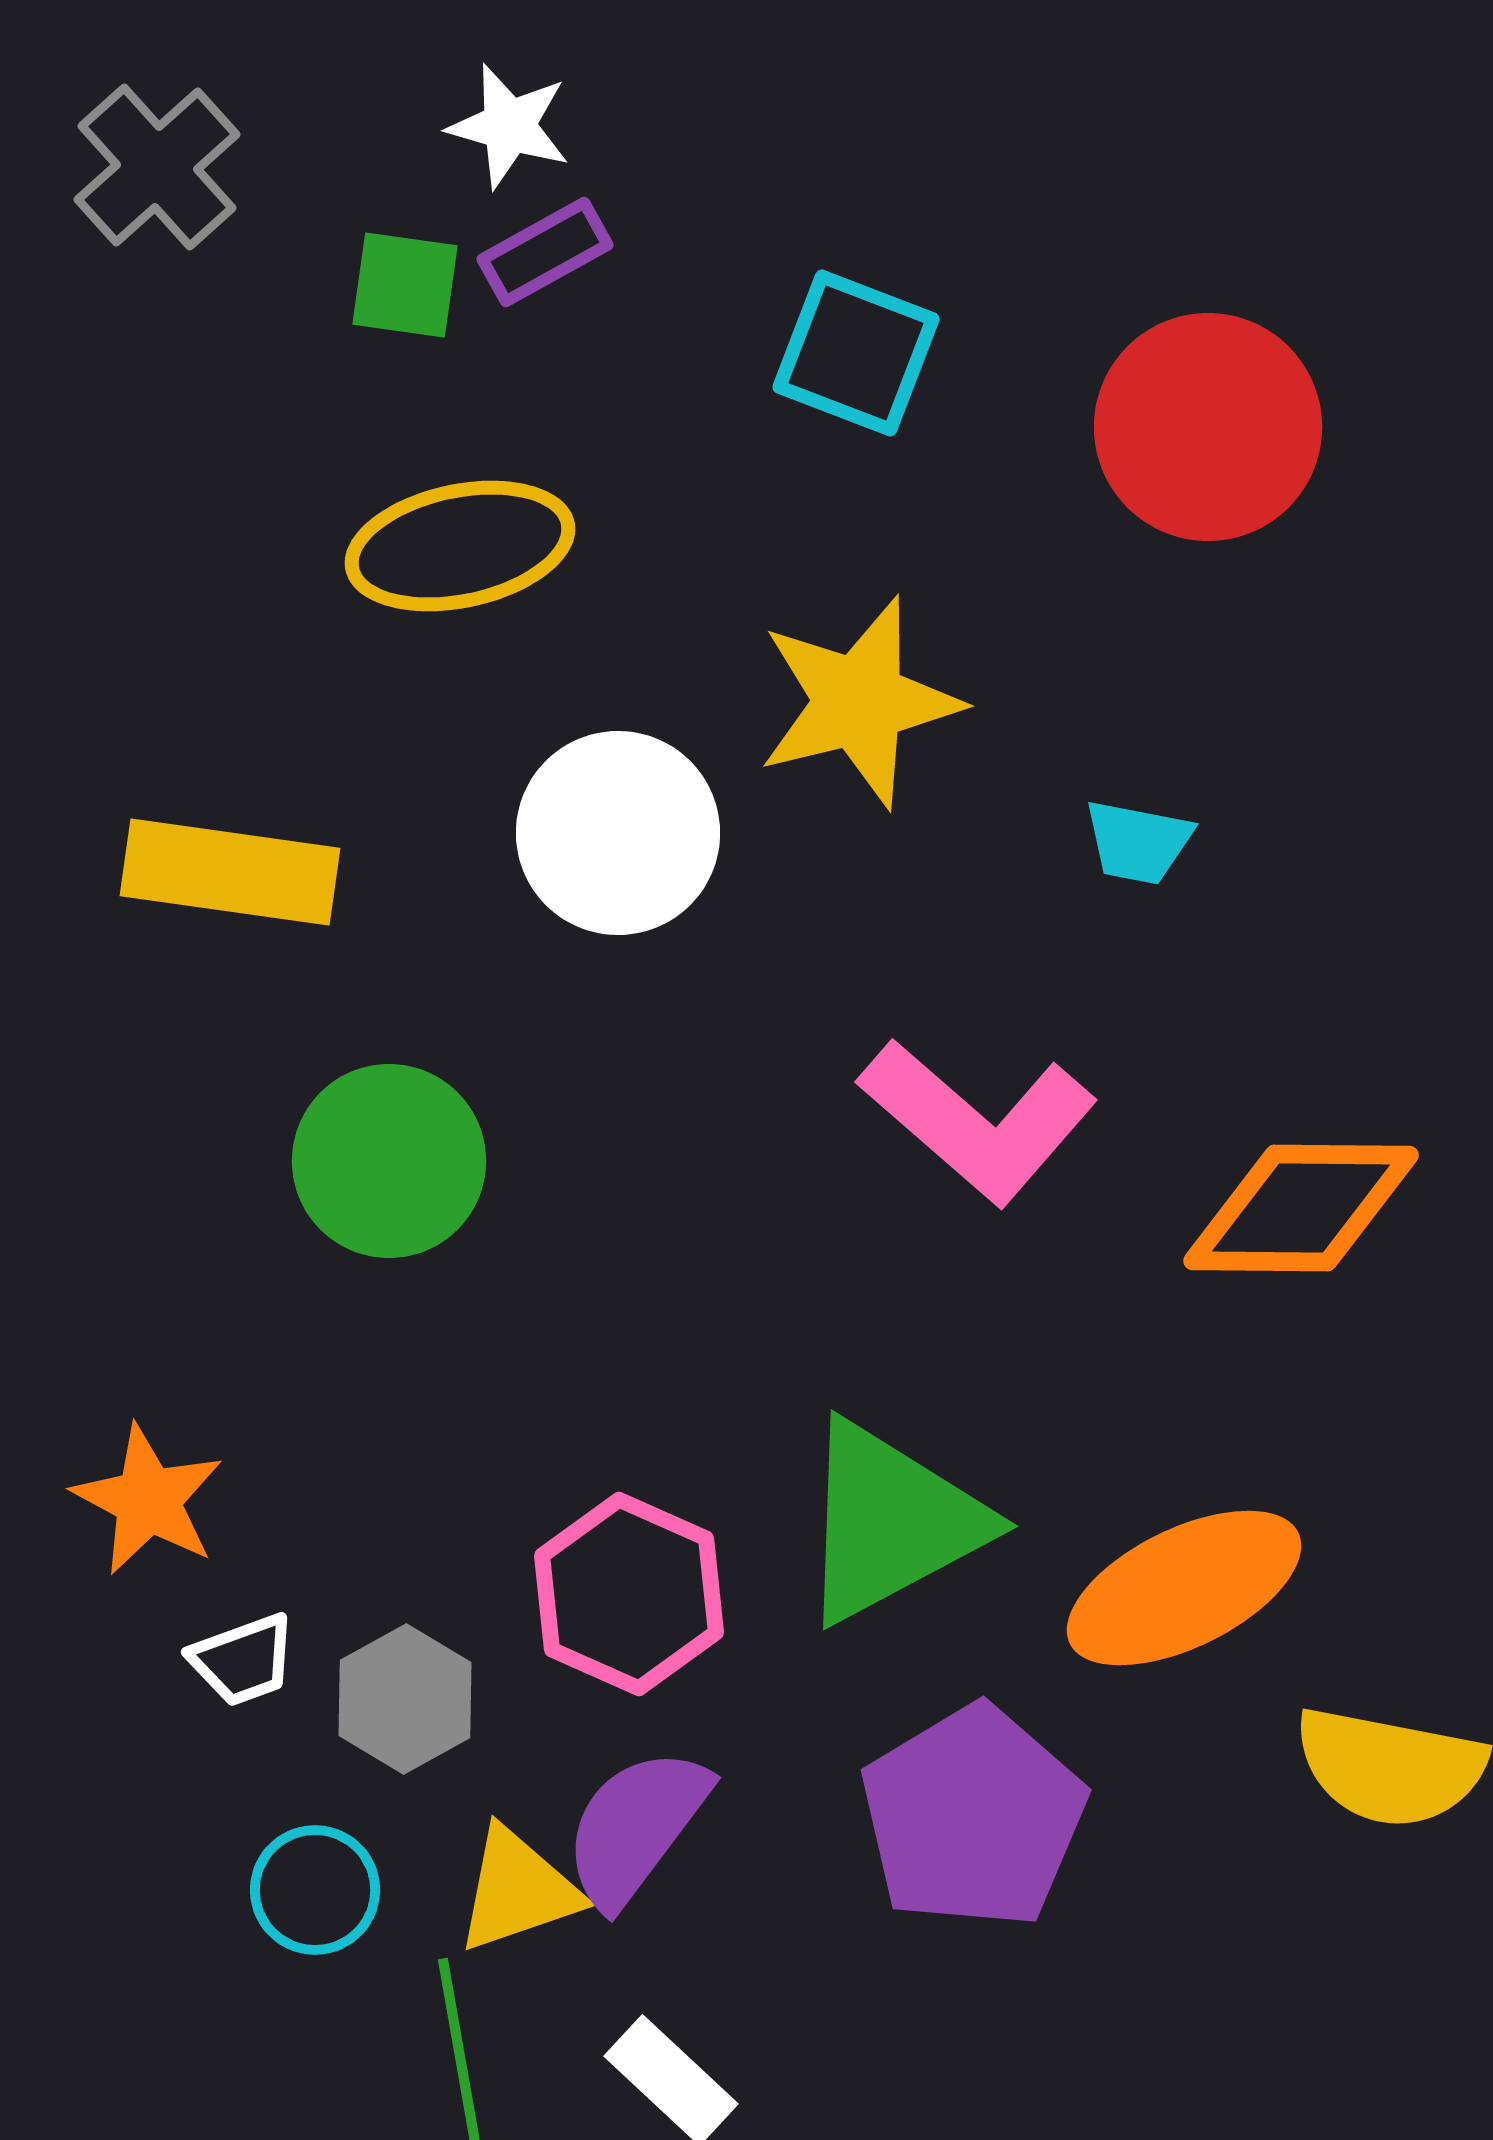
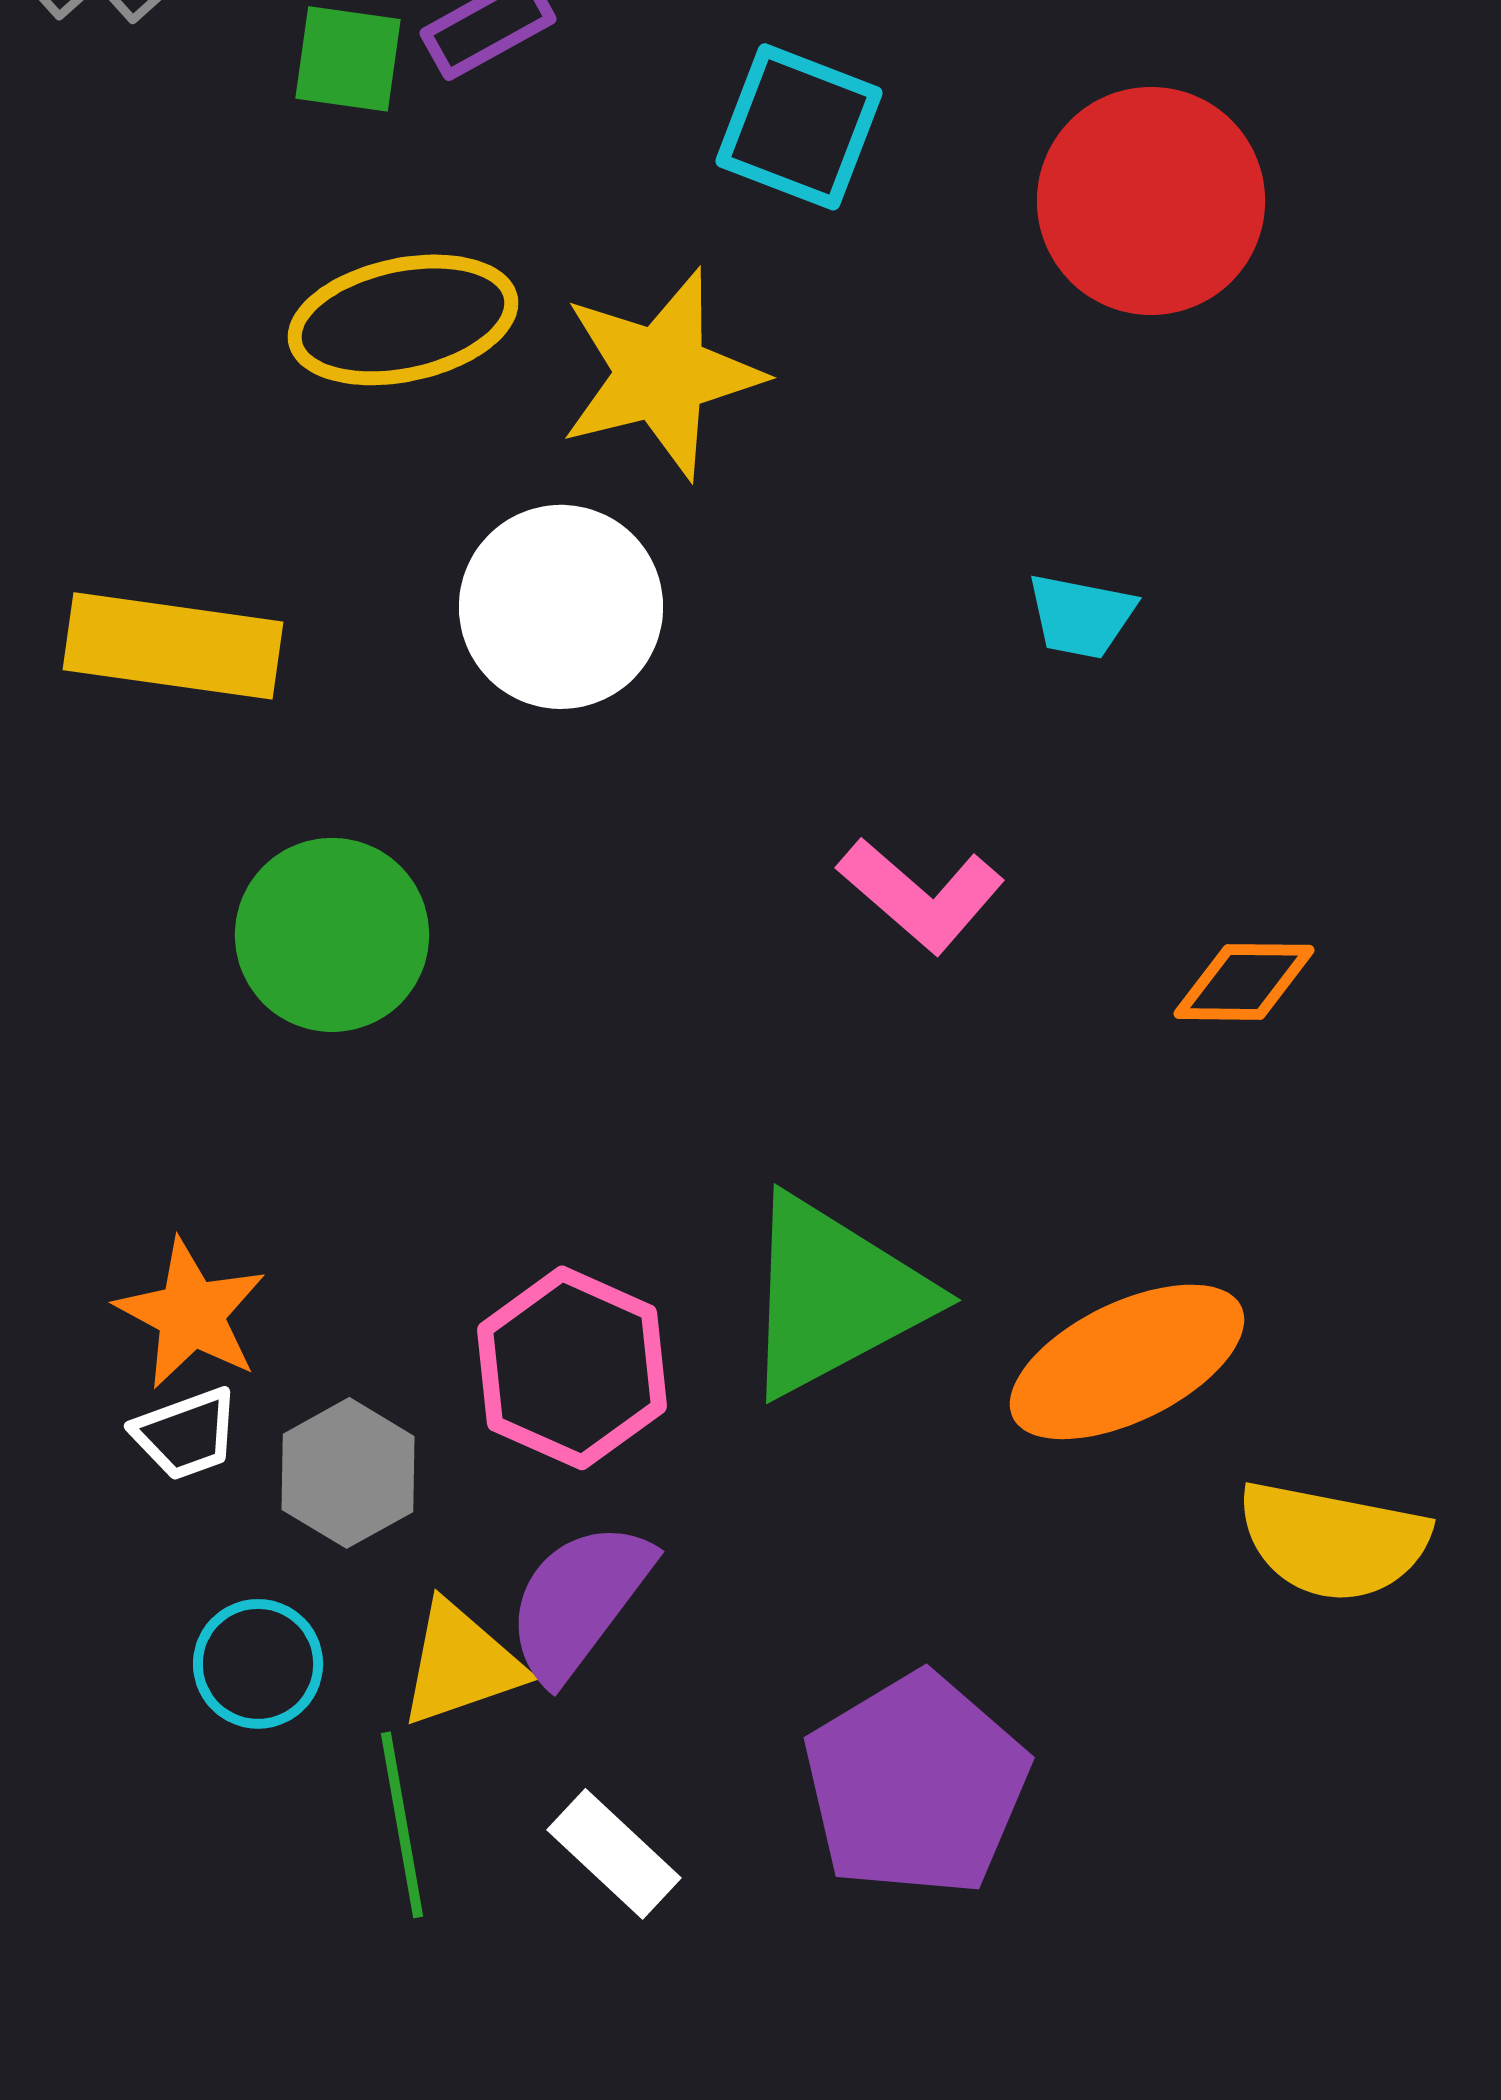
yellow star: (859, 702) -> (661, 374), moved
pink L-shape: (978, 1121) -> (921, 895), size x0.7
orange diamond: (1301, 1208) -> (1244, 982), size x0.6
orange star: (148, 1500) -> (191, 1314), moved
purple pentagon: (973, 1817) -> (916, 1785), moved

